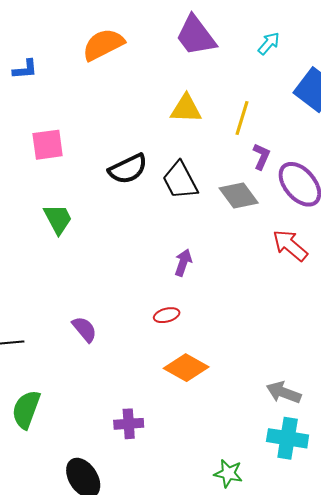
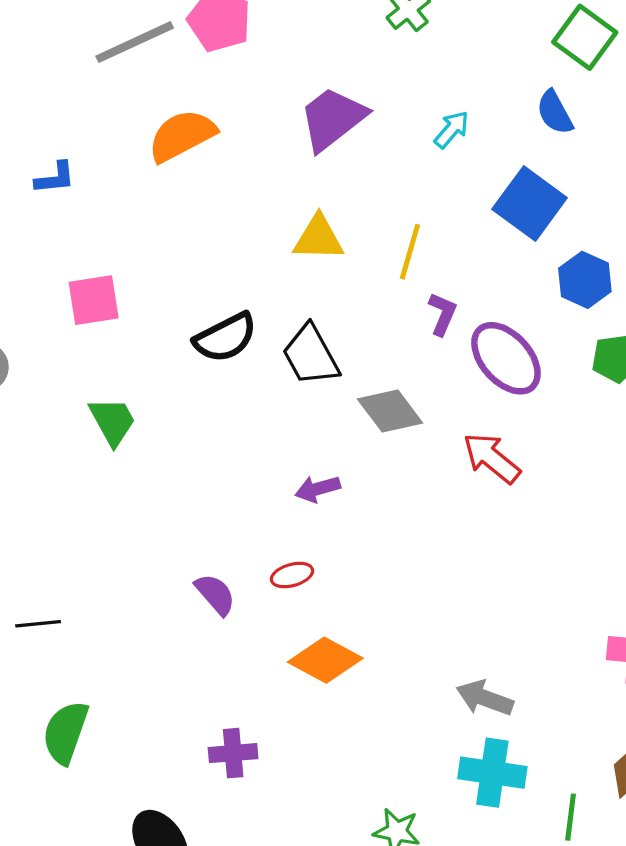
purple trapezoid: (196, 36) -> (333, 119), turned 90
gray diamond: (239, 196) -> (390, 411), moved
purple arrow: (183, 263) -> (318, 489), turned -124
purple semicircle: (84, 329) -> (215, 594), moved

